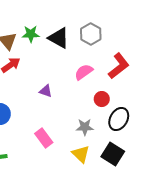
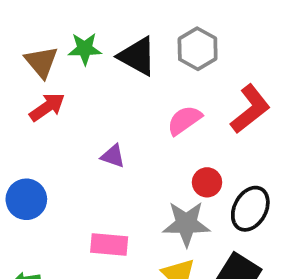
red circle: (102, 99) -> (207, 182), moved
gray star: (85, 127) -> (186, 224), size x1.4
pink rectangle: (44, 138) -> (109, 244), turned -48

